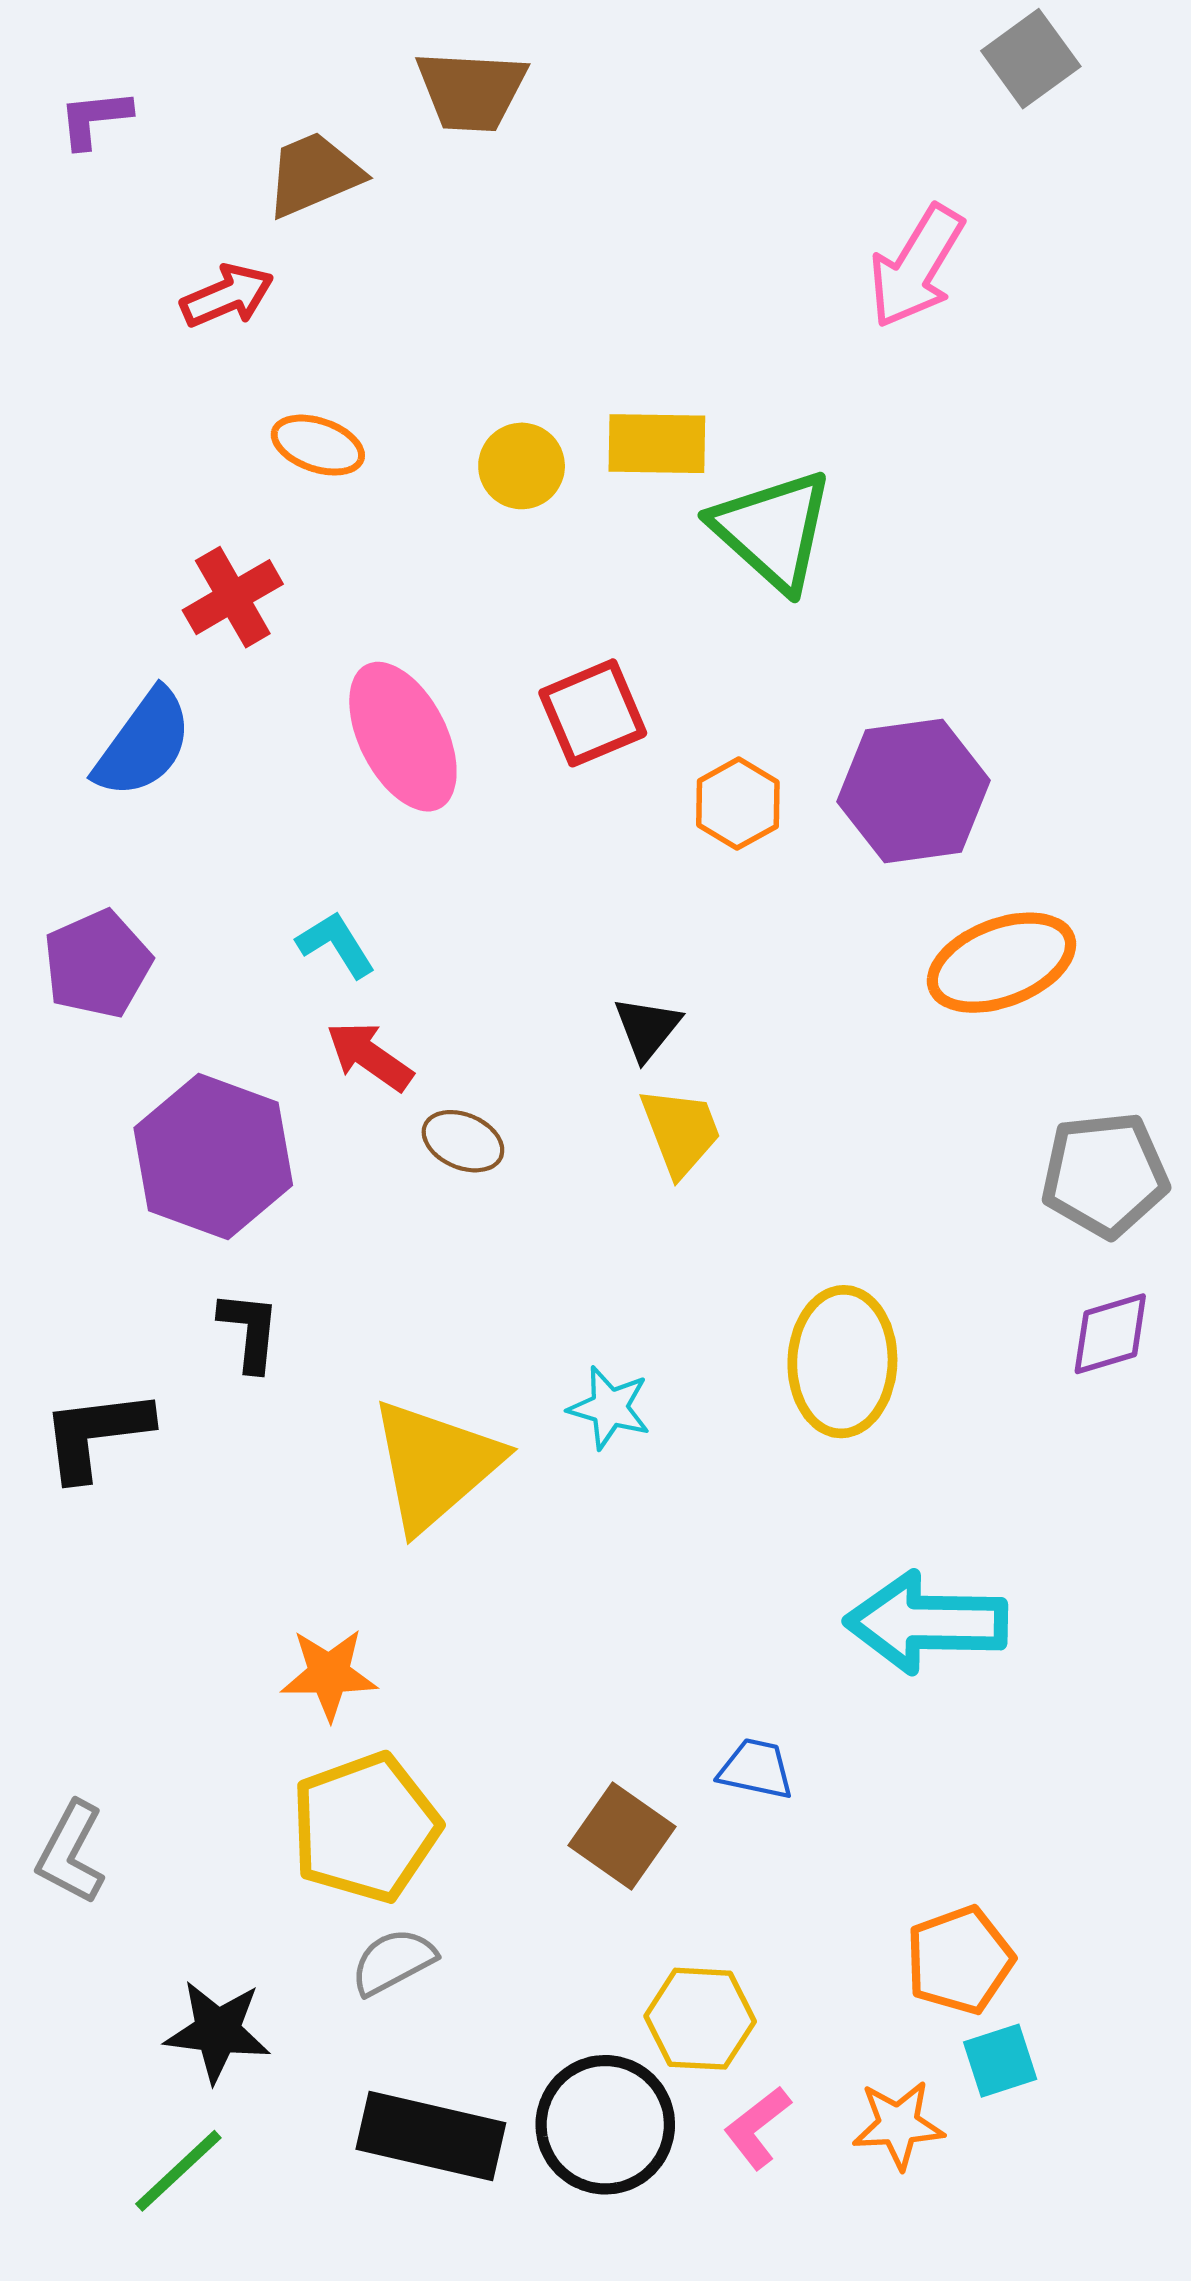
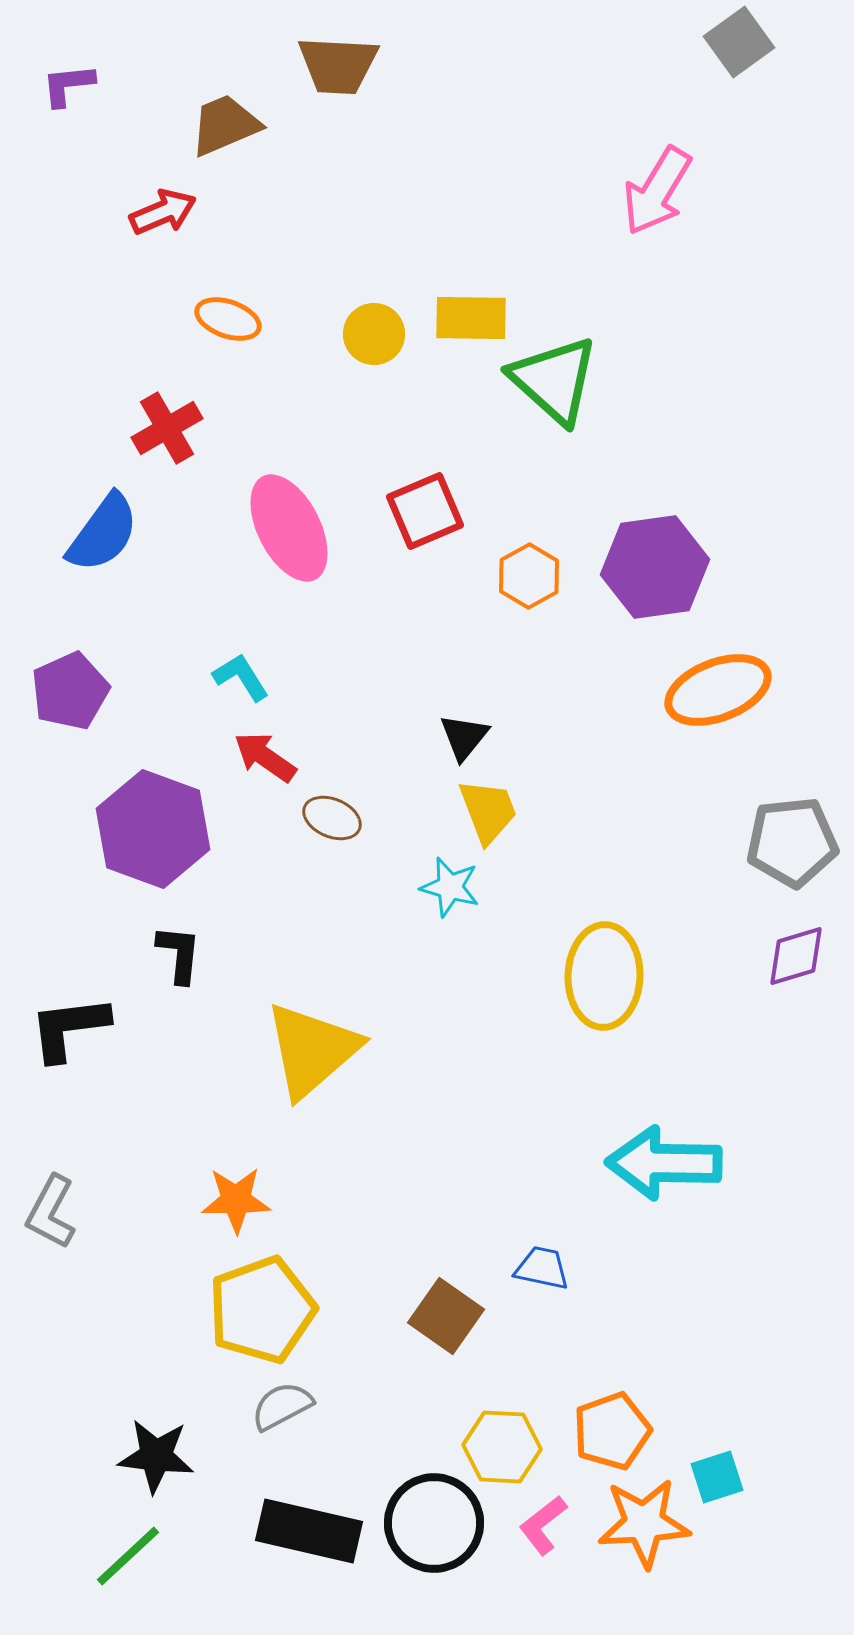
cyan star: (609, 1408) -> (450, 887), moved
gray L-shape: (71, 1853) -> (51, 1212), moved
orange pentagon: (960, 1960) -> (612, 1431), moved
orange star: (898, 2125) -> (644, 1523), size x1.4

